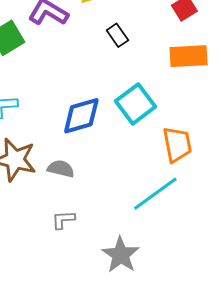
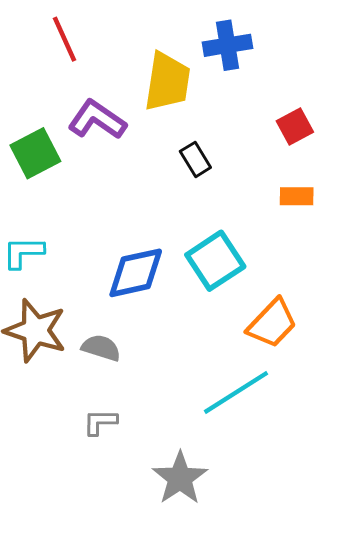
orange rectangle: (189, 56) -> (297, 196), size x0.6
orange trapezoid: (177, 144) -> (272, 323), turned 51

